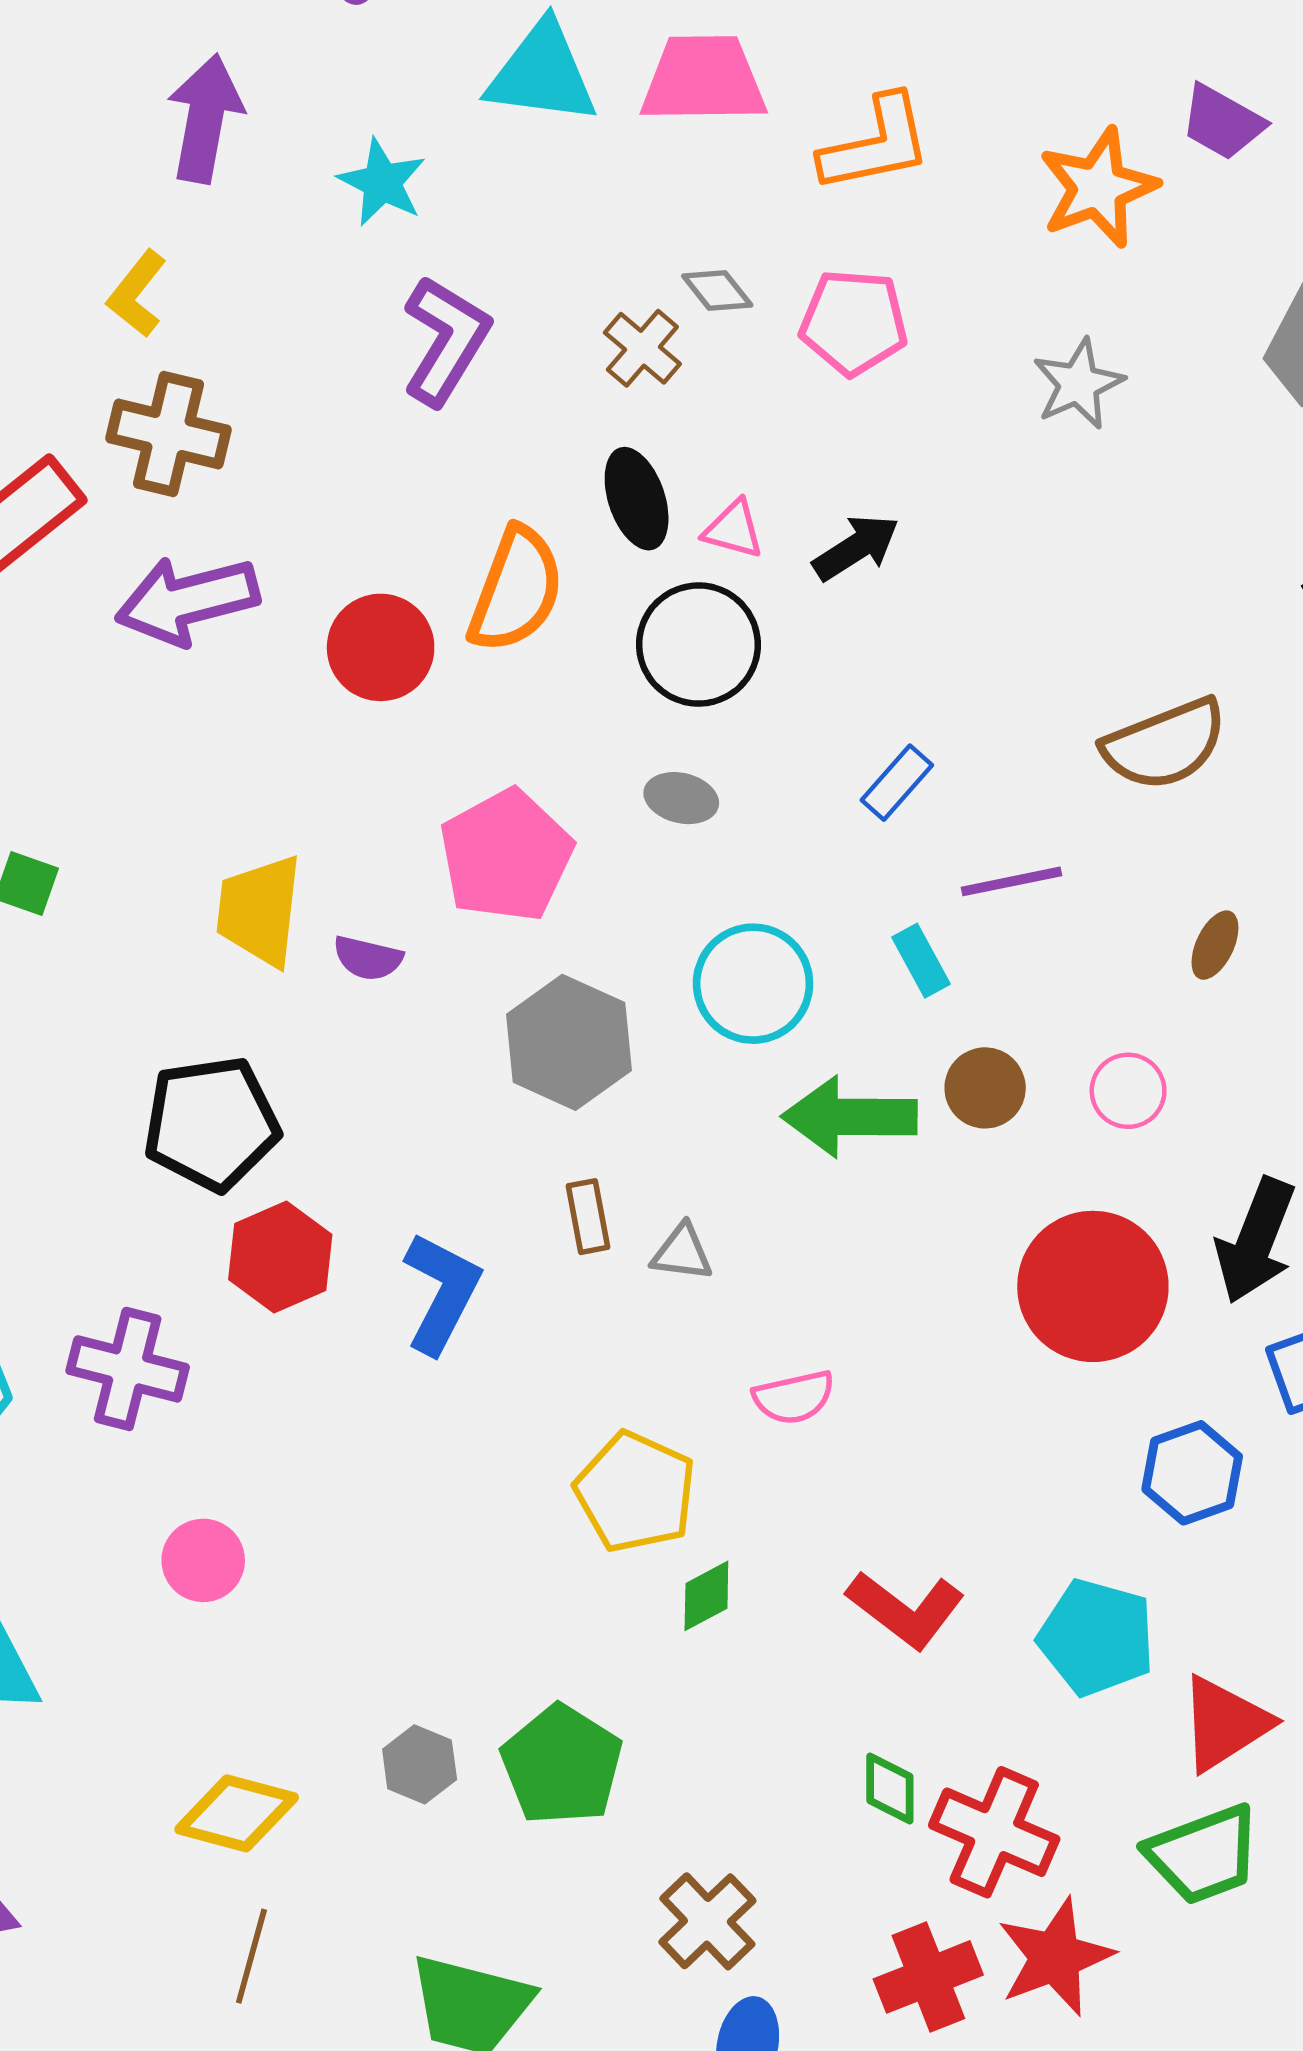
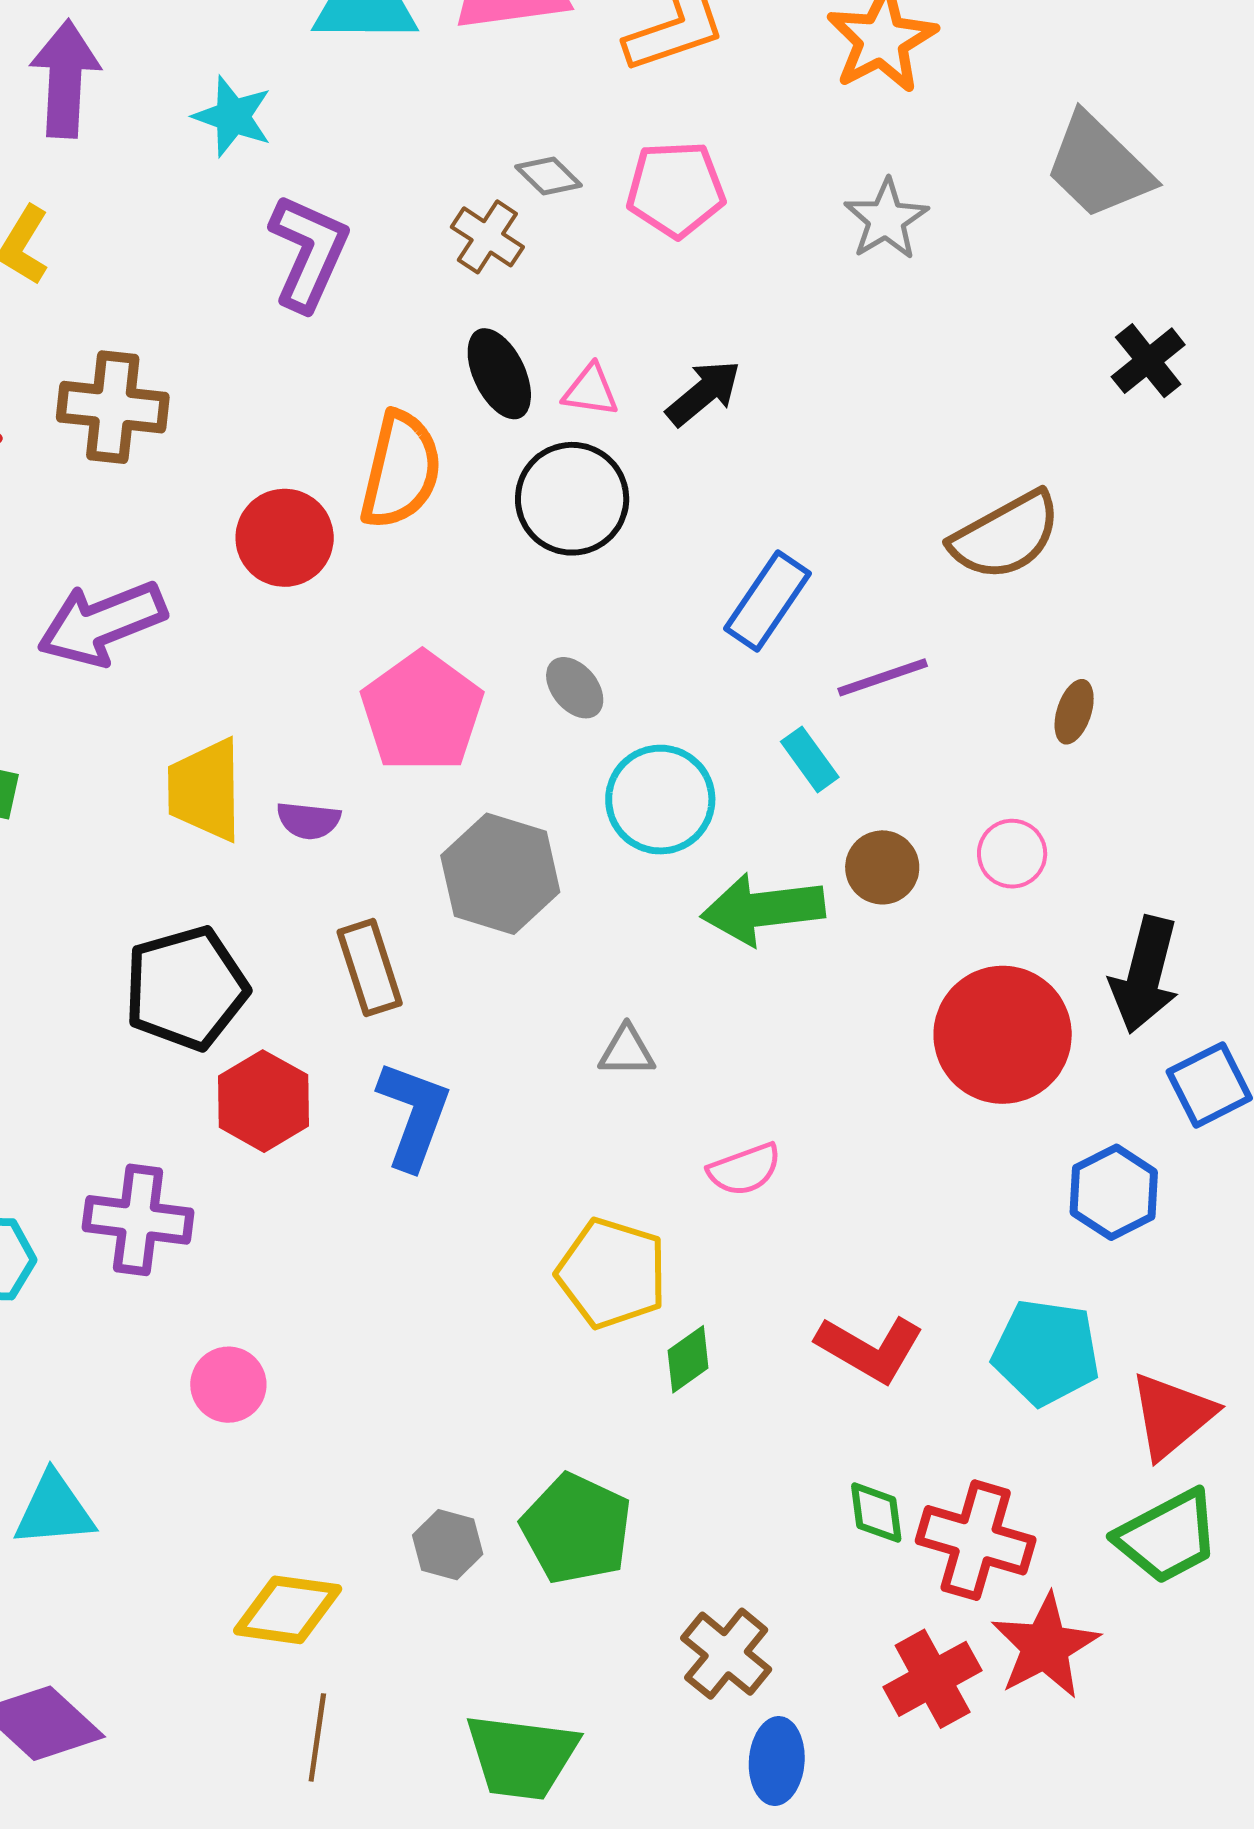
brown cross: (169, 434) -> (113, 407), moved
purple arrow: (187, 600) -> (102, 623), moved
blue rectangle: (897, 783) -> (768, 601), size x1.4
gray ellipse: (681, 798) -> (575, 688), moved, turned 44
brown rectangle: (588, 1217) -> (370, 968), moved, size x1.4

